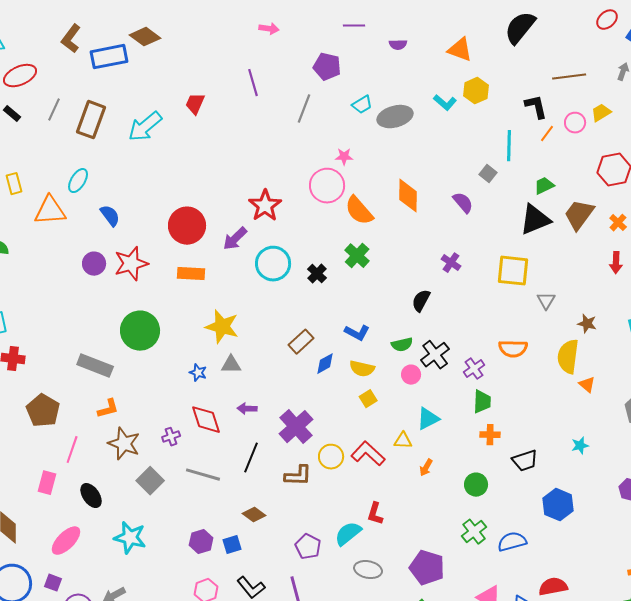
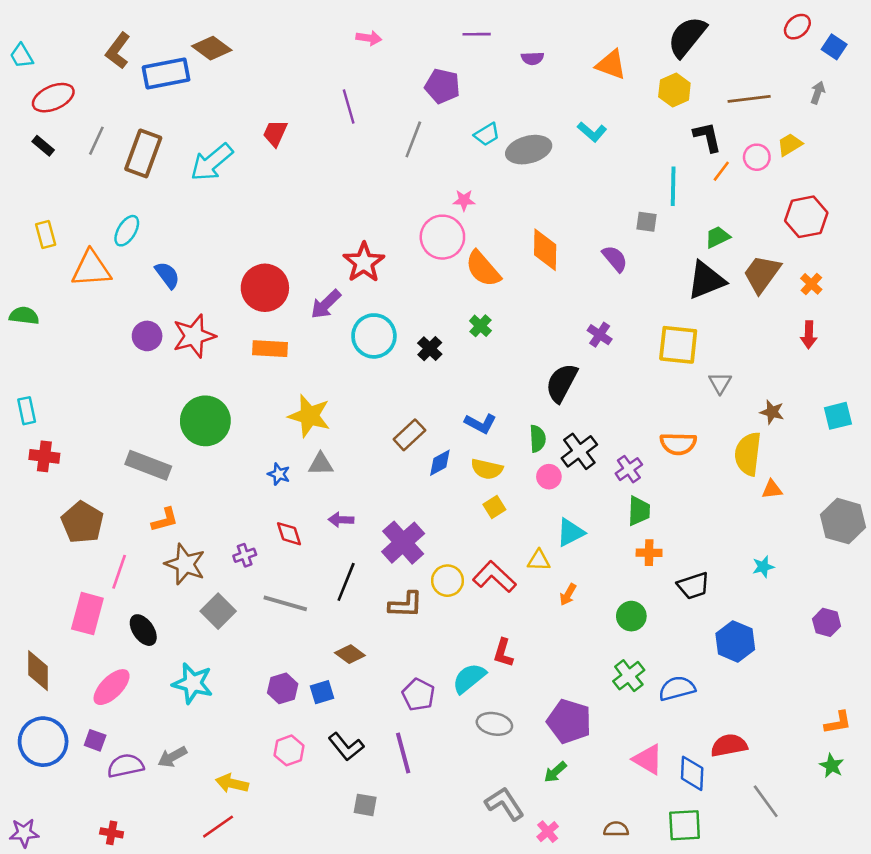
yellow hexagon: (476, 91) -> (674, 90), moved
gray square: (488, 174) -> (647, 222), turned -30
green cross: (357, 256) -> (480, 326), size x0.7
black semicircle: (421, 301) -> (562, 383), size x1.4
green semicircle: (402, 345) -> (537, 439), turned -80
orange triangle: (587, 385) -> (772, 489), turned -48
red diamond: (206, 420) -> (289, 534), size x0.7
pink rectangle: (47, 483) -> (87, 614), size x1.4

